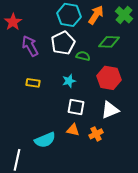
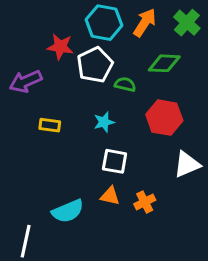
red star: (13, 22) -> (60, 47), moved, turned -30
purple arrow: (30, 46) -> (26, 81), moved, turned -85
white triangle: (110, 110) -> (187, 164), moved

